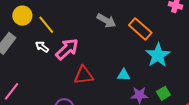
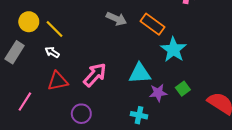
pink arrow: (67, 49) -> (95, 75), moved
red triangle: (84, 75) -> (58, 81), moved
cyan triangle: (124, 75) -> (140, 73), size x1.6

